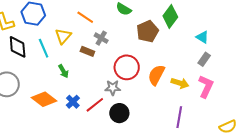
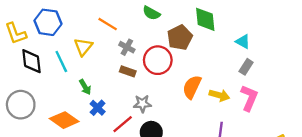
green diamond: (170, 17) -> (205, 19), turned -40
brown rectangle: (87, 51) -> (128, 71), moved
red circle: (127, 67) -> (158, 60), moved
blue cross: (73, 102) -> (98, 108), moved

